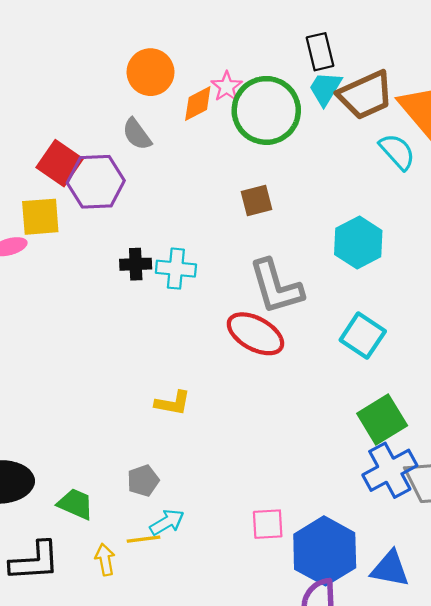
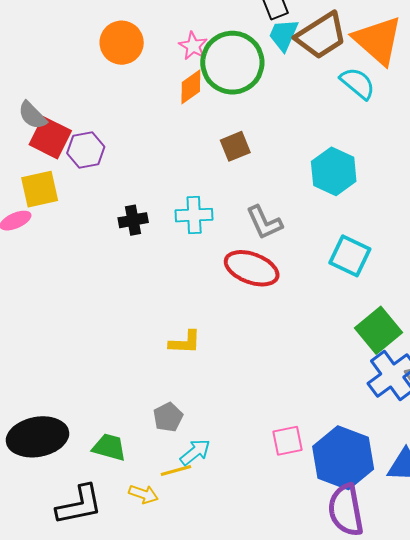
orange diamond: (198, 103) -> (191, 87), moved
gray semicircle: (137, 134) -> (32, 115), moved
purple hexagon: (96, 182) -> (86, 150), size x0.7
cyan cross: (176, 269) -> (194, 215), moved
gray L-shape: (276, 287) -> (264, 223), size x0.7
yellow arrow: (105, 560) -> (143, 494), turned 128

